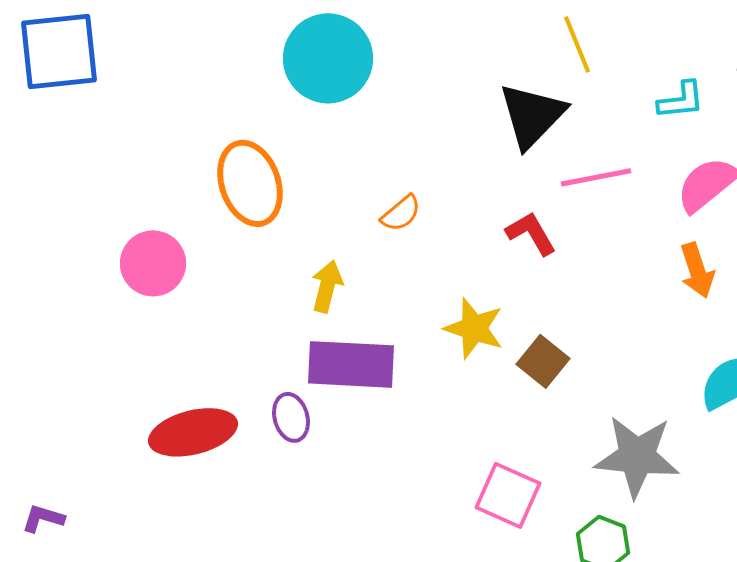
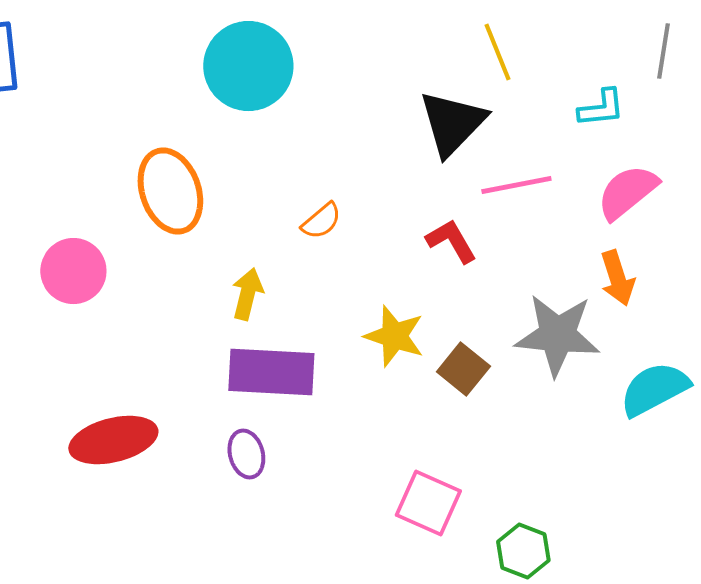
purple ellipse: (291, 417) -> (246, 454), moved
gray star: (637, 456) -> (557, 335), moved

